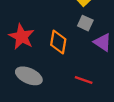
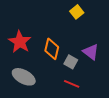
gray square: (85, 23) -> (71, 62), moved

